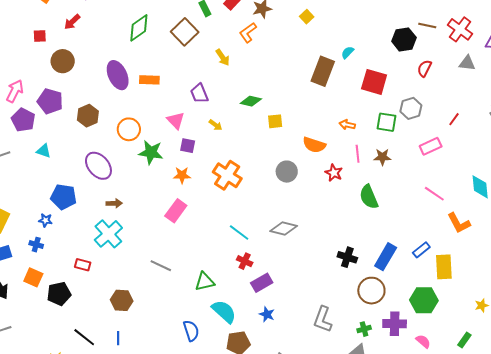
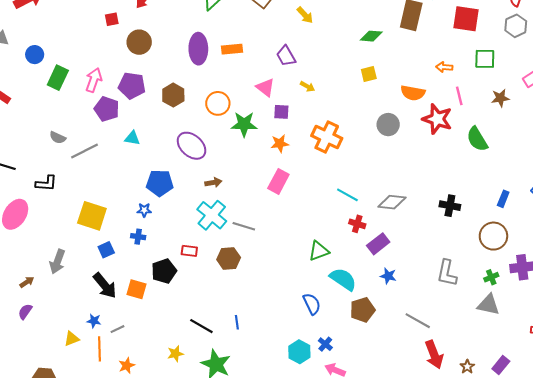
purple ellipse: (118, 75) -> (198, 49), turned 32
green diamond: (251, 101) -> (371, 36), moved
gray hexagon: (411, 108) -> (516, 26), moved
brown star: (382, 157) -> (500, 98), moved
red star: (334, 173) -> (437, 119), size x1.6
gray diamond: (284, 228) -> (392, 202), moved
black cross: (347, 257) -> (450, 206), moved
blue rectangle: (386, 257) -> (503, 199), size x0.6
gray line: (161, 266) -> (244, 226), moved
orange square: (33, 277) -> (137, 289), moved
black pentagon: (59, 294) -> (164, 271), moved
brown hexagon: (122, 300) -> (229, 258), moved

